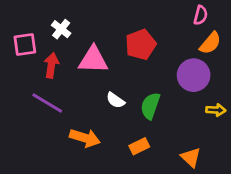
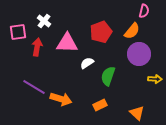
orange semicircle: (210, 43) -> (132, 31), moved
white semicircle: (116, 100) -> (87, 63), moved, turned 112
purple line: (47, 103) -> (34, 87), moved

